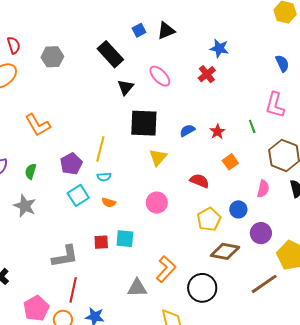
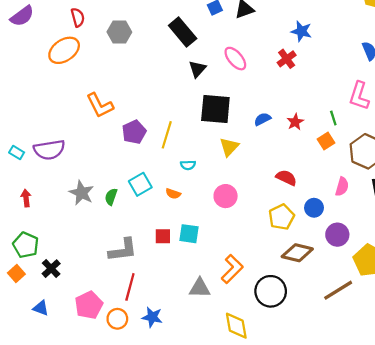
orange square: (230, 162) -> (326, 141), moved
purple pentagon: (71, 164) -> (134, 132), moved
green semicircle: (31, 171) -> (111, 197), moved
cyan semicircle: (104, 177) -> (188, 165), moved
red semicircle: (199, 181) -> (286, 178), moved

